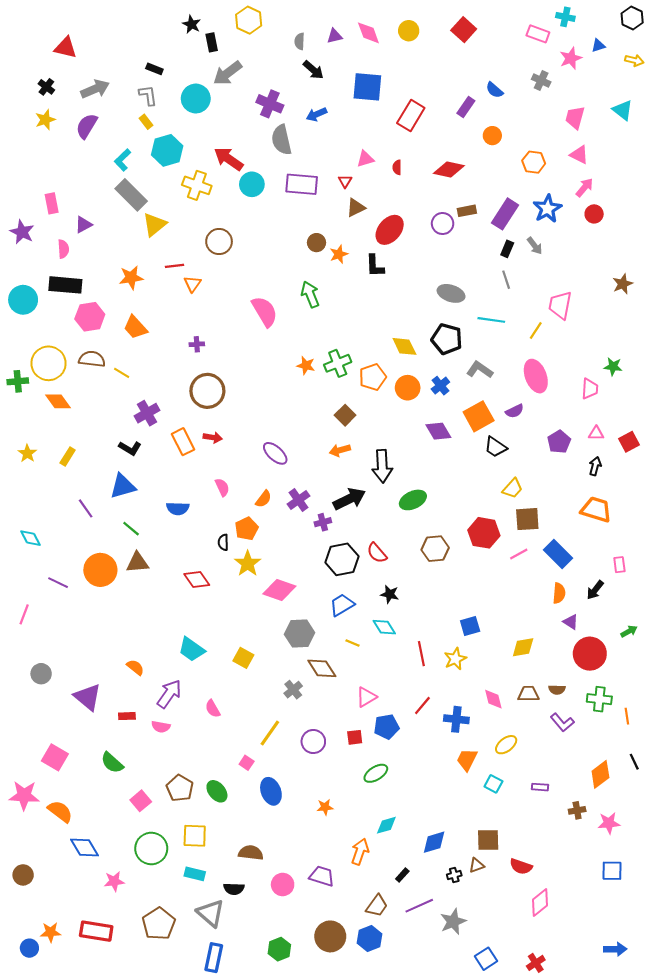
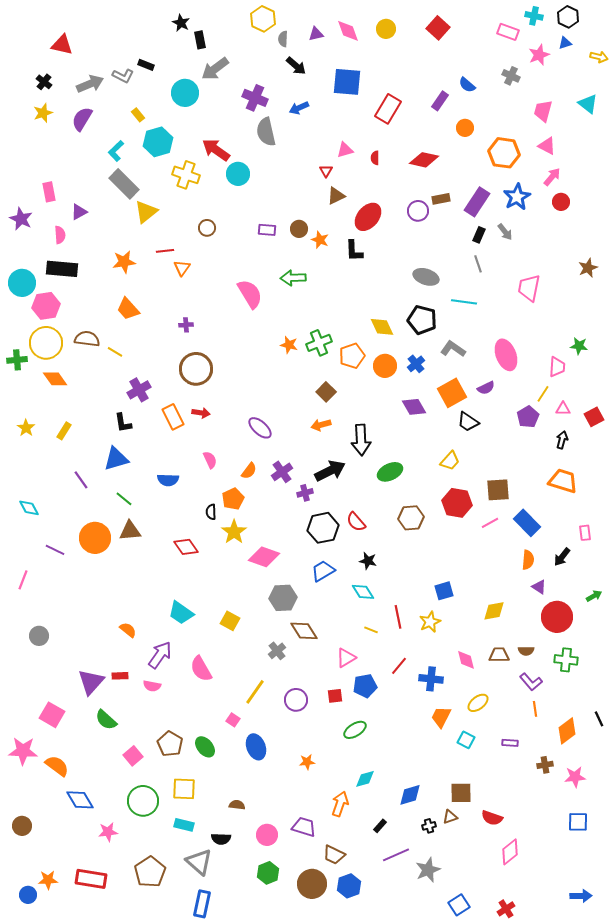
black hexagon: (632, 18) -> (568, 17), moved
yellow hexagon: (249, 20) -> (263, 19), moved
gray L-shape: (148, 95) -> (123, 76), moved, turned 125
orange hexagon: (534, 162) -> (504, 153), size x1.4
purple rectangle: (302, 184) -> (267, 230), moved, size x0.6
brown circle: (219, 242) -> (207, 228), size x0.7
orange star: (339, 254) -> (320, 240), turned -30
green arrow: (310, 294) -> (293, 278), turned -70
pink hexagon: (90, 317) -> (46, 306), moved
yellow line: (536, 330) -> (543, 394), moved
black L-shape: (130, 448) -> (123, 423), turned 50
yellow trapezoid: (512, 488) -> (450, 461), moved
yellow line: (353, 643) -> (371, 630), moved
purple triangle: (88, 697) -> (91, 682), moved, turned 32
pink semicircle: (213, 709) -> (201, 669), size x1.5
orange line: (627, 716) -> (535, 709), moved
brown semicircle: (251, 853) -> (237, 805), size x0.7
brown trapezoid: (377, 906) -> (334, 855), moved, turned 80
green hexagon: (279, 949) -> (268, 873), moved

